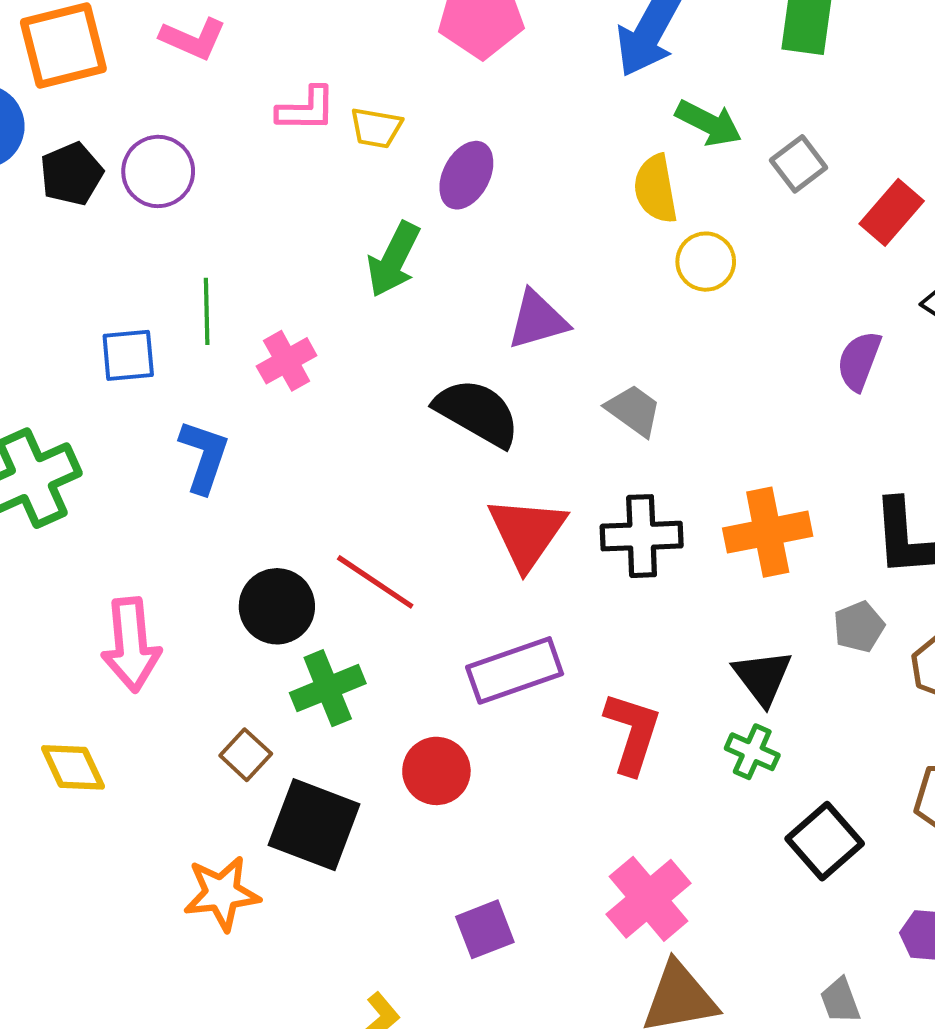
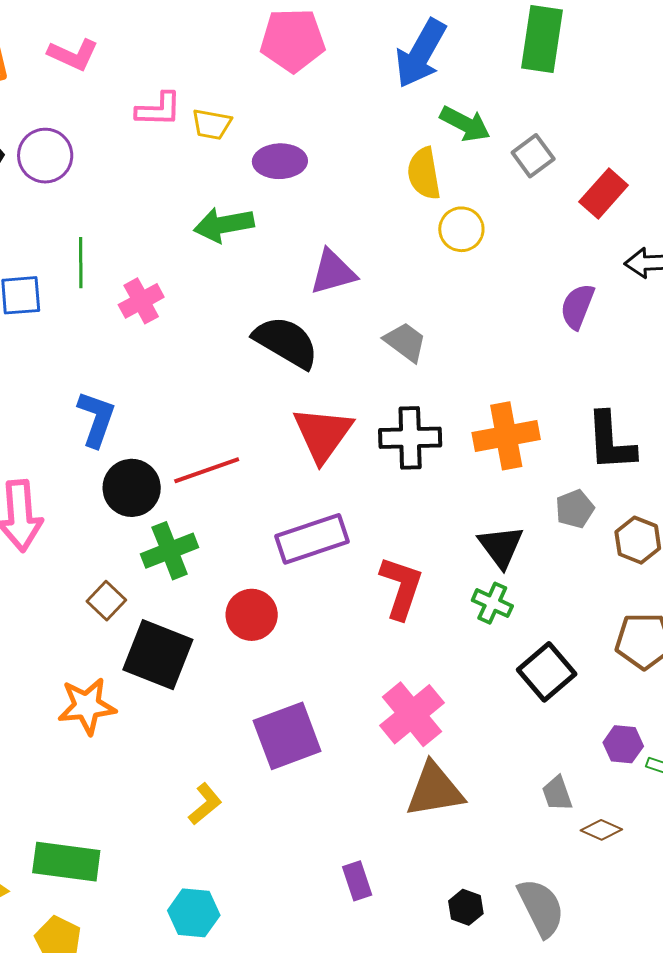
purple ellipse: (466, 175) -> (280, 161), turned 60
green arrow: (394, 259) -> (224, 225), turned 52
blue L-shape: (204, 456) -> (96, 419), moved
red line: (375, 582) -> (207, 470), turned -54
purple square: (485, 929) -> (287, 736), size x1.5

